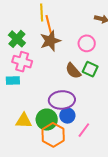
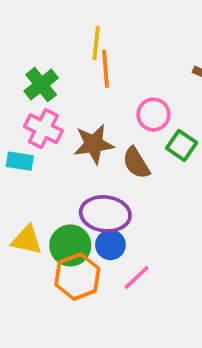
brown star: (50, 41) -> (94, 144), moved
pink circle: (87, 43) -> (153, 115), moved
green square: (90, 69) -> (182, 145), moved

